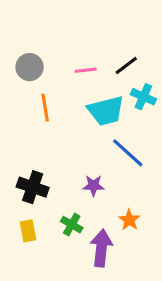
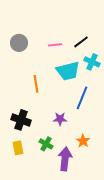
orange line: (45, 108) -> (36, 84), moved
blue line: (128, 153) -> (82, 98), turned 70

